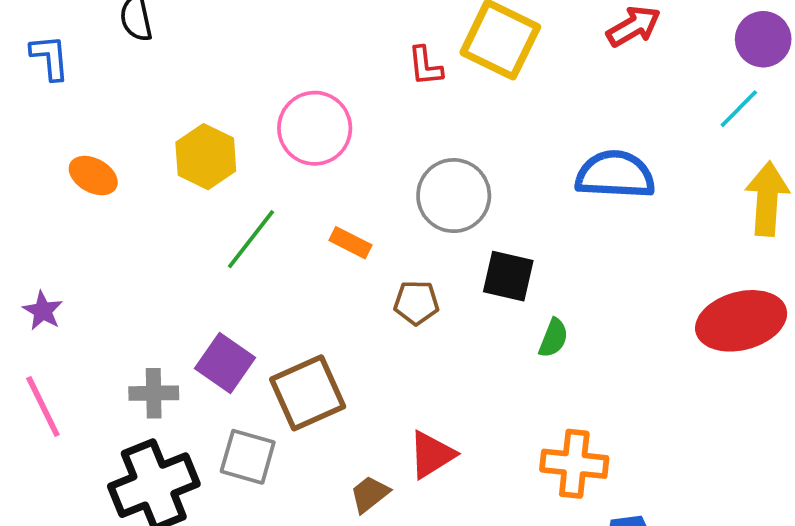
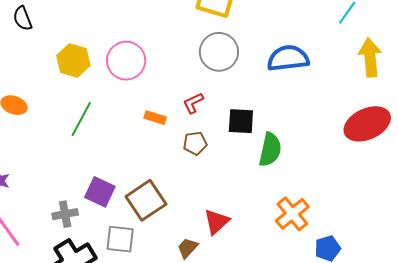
red L-shape: (425, 66) -> (193, 103), moved, turned 80
yellow hexagon: (206, 157) -> (73, 61), moved
gray circle: (454, 196) -> (219, 52), moved
green line: (251, 239) -> (81, 119), moved
green semicircle: (553, 338) -> (270, 150), size x1.6
orange cross: (574, 464) -> (292, 214), turned -36

